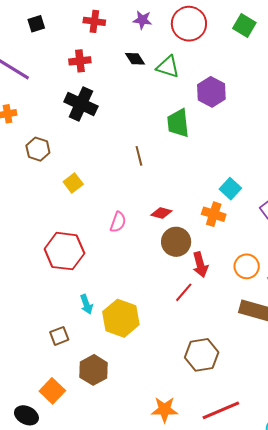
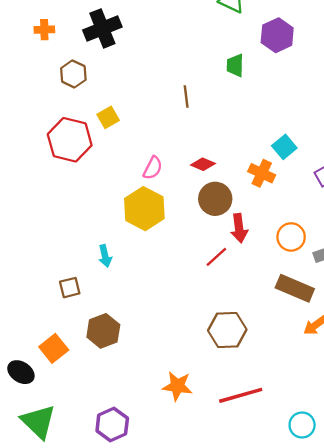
black cross: (81, 104) -> (102, 28), moved, turned 36
green trapezoid: (178, 123) -> (235, 65), size x0.7
red hexagon: (64, 251) -> (70, 140), moved
yellow hexagon: (121, 318) -> (144, 209), moved

